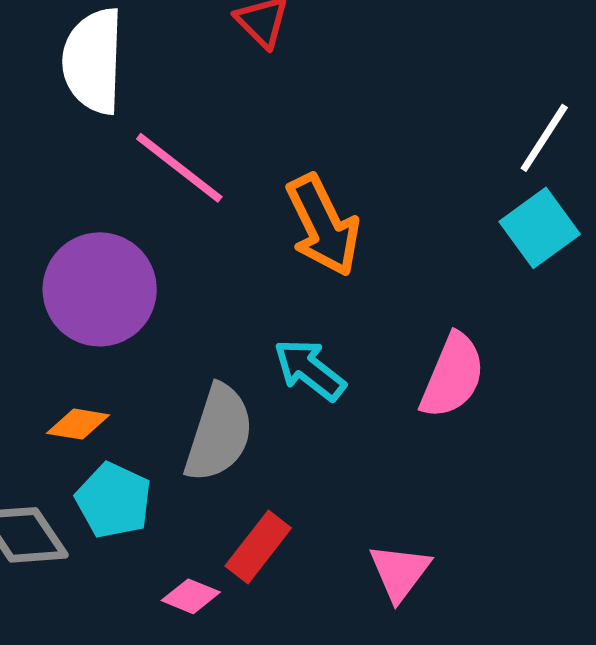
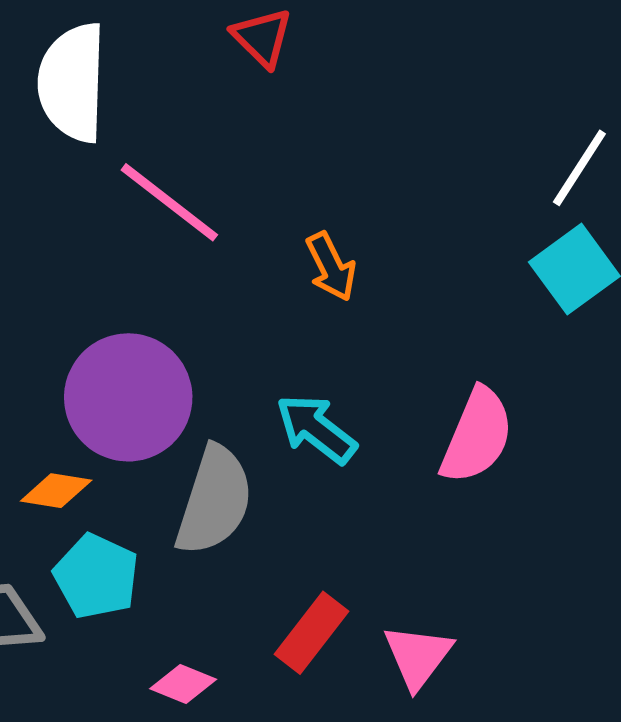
orange arrow: (323, 225) -> (331, 267), size x0.6
purple circle: (100, 289) -> (128, 397), moved
red rectangle: (258, 547) -> (311, 633), moved

